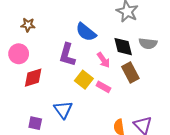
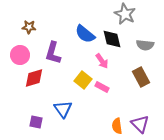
black diamond: (123, 47) -> (112, 39), moved
purple L-shape: (67, 55) -> (53, 53), moved
brown rectangle: (130, 72) -> (141, 77), moved

